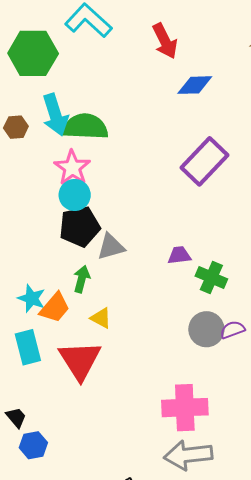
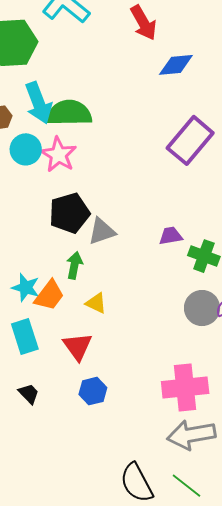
cyan circle: (75, 195) -> (26, 149), moved
red triangle: (80, 360) -> (78, 346), size x0.7
black trapezoid: (16, 417) -> (29, 394), moved
blue hexagon: (33, 445) -> (93, 391), moved

